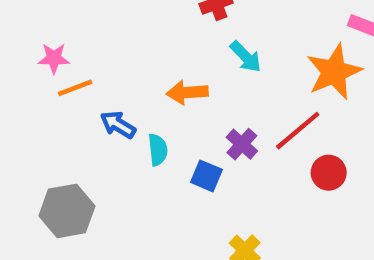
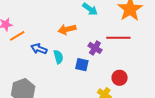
red line: (298, 131) -> (118, 38), turned 50
red circle: (329, 173) -> (120, 78), moved

